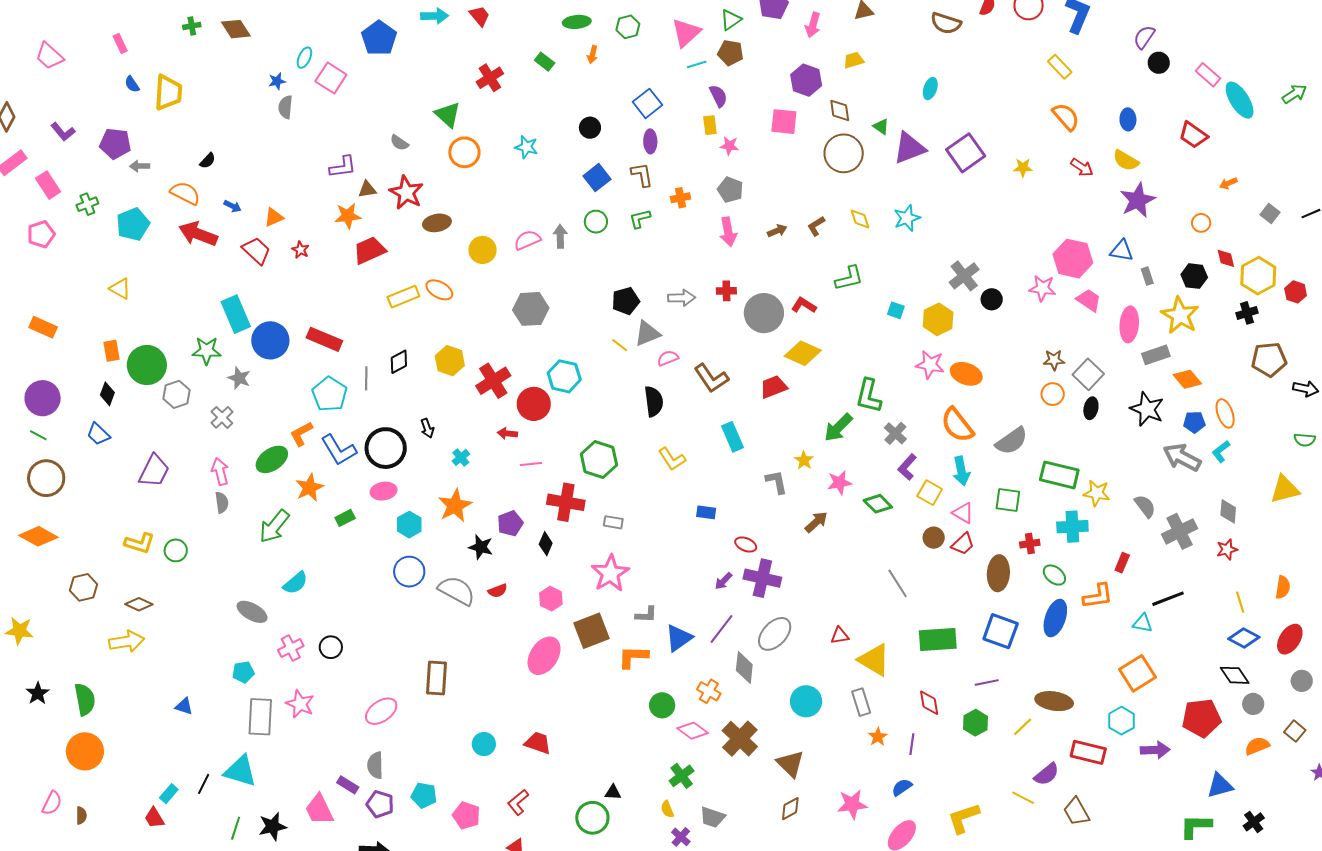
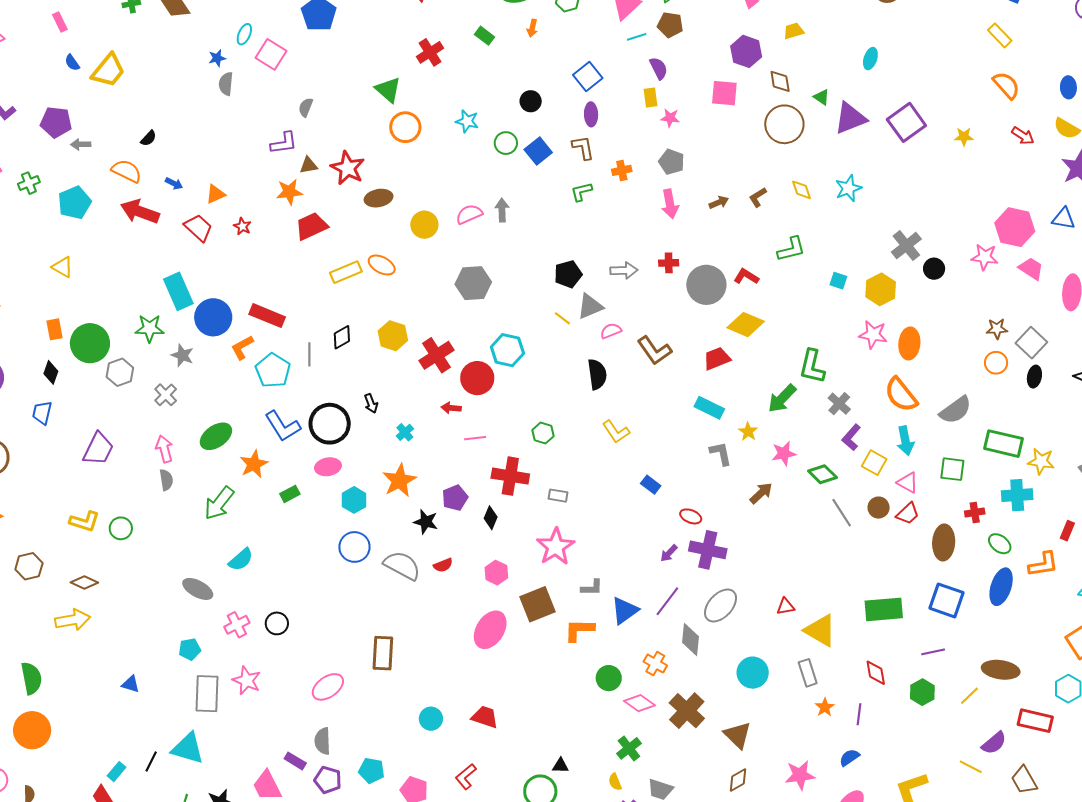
yellow trapezoid: (168, 92) -> (108, 70), turned 36
gray semicircle: (399, 143) -> (306, 107), moved, turned 78
green circle: (596, 222) -> (506, 143), moved
orange ellipse: (966, 374) -> (909, 343), turned 76
blue trapezoid: (98, 434) -> (42, 413), turned 60
orange L-shape: (301, 434) -> (242, 347), moved
cyan rectangle: (732, 437) -> (709, 408), moved, turned -40
green hexagon: (599, 460) -> (543, 433), size x0.6
blue rectangle: (706, 512) -> (651, 485), turned 30
gray line: (898, 583) -> (842, 513), moved

